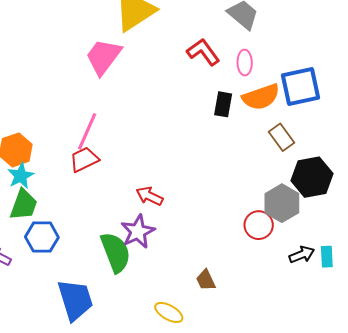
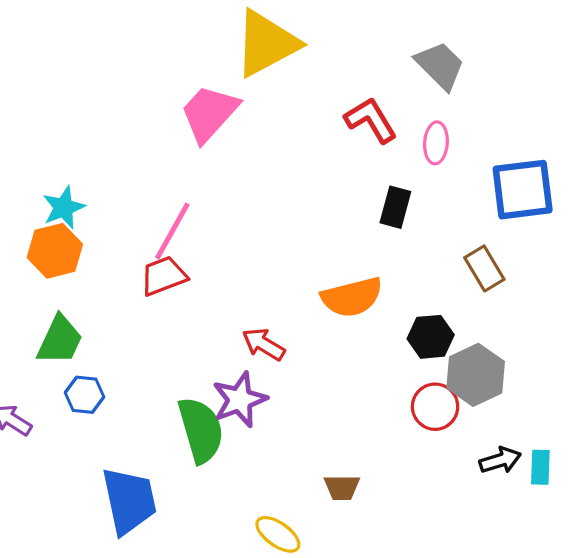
orange semicircle: (261, 97) -> (352, 297), moved
cyan star: (21, 176) -> (64, 208), moved
black hexagon: (312, 177) -> (431, 337), moved, size x0.7
blue hexagon: (42, 237) -> (85, 395), size x0.7
brown trapezoid: (206, 280) -> (342, 488), turned -70

